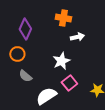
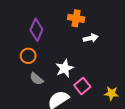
white star: (61, 61) -> (65, 68), moved

